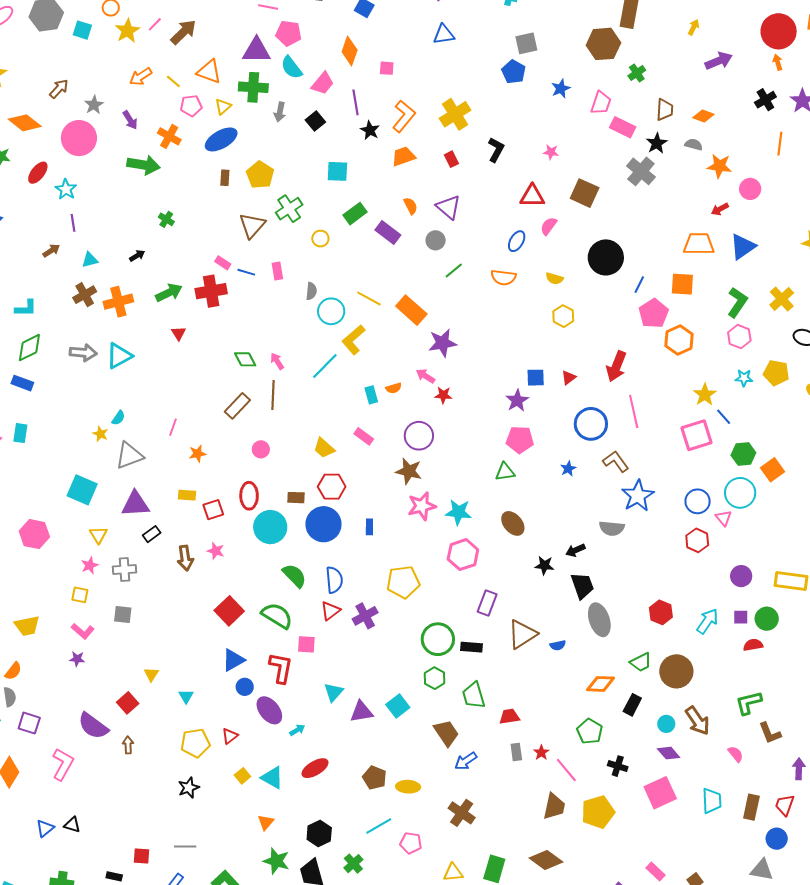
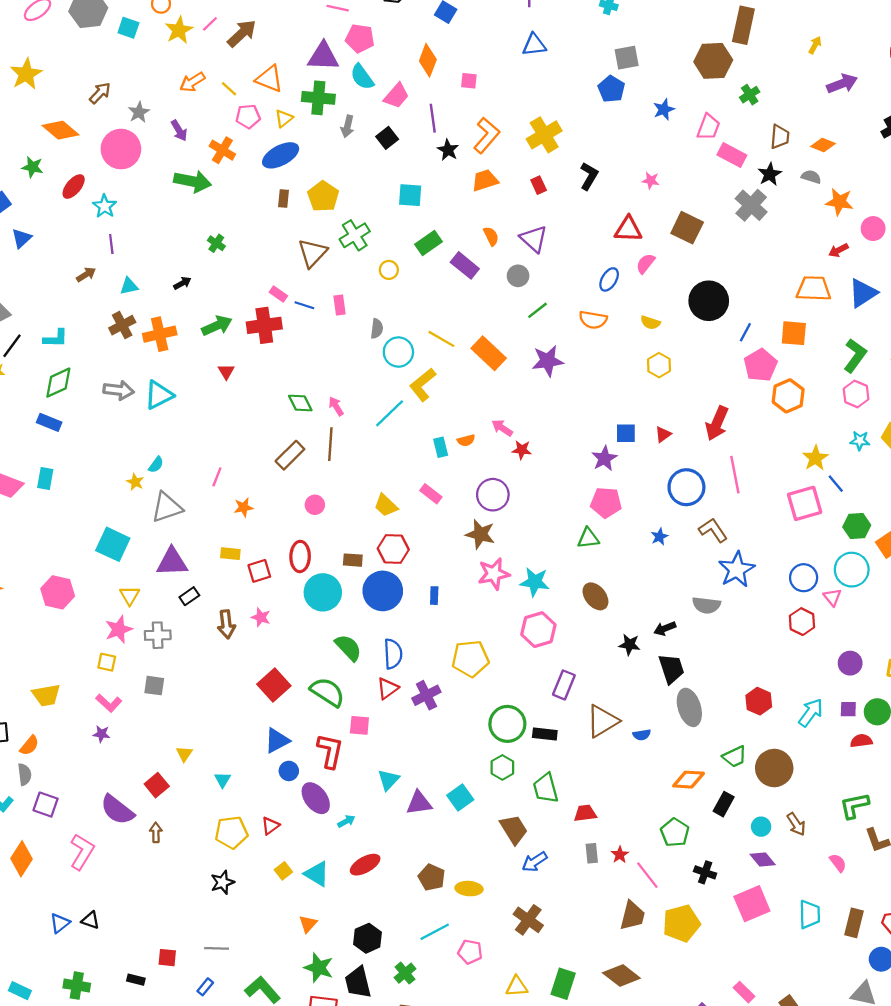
purple star: (442, 343) -> (548, 361), moved
pink star: (90, 565) -> (119, 629), size x1.4
brown arrow: (697, 721) -> (796, 824), size x0.7

